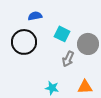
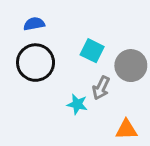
blue semicircle: (35, 16) -> (34, 24), moved
cyan star: (52, 88) -> (77, 104), moved

